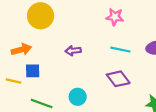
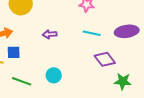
purple diamond: (118, 79) -> (105, 59), moved

